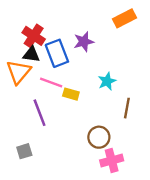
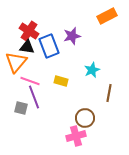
pink line: (51, 82) -> (30, 81), moved
gray square: (24, 151) -> (21, 108), moved, turned 32
pink cross: (112, 160) -> (76, 136), moved

